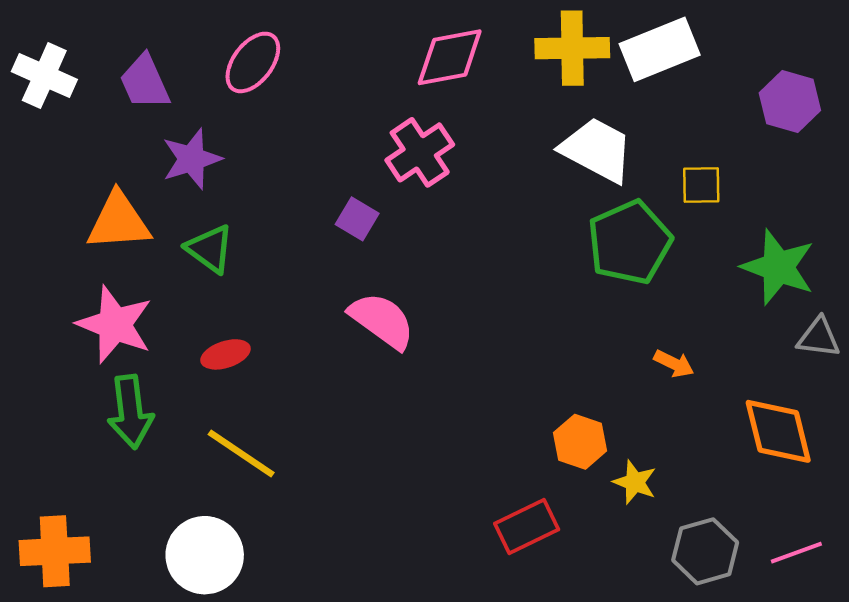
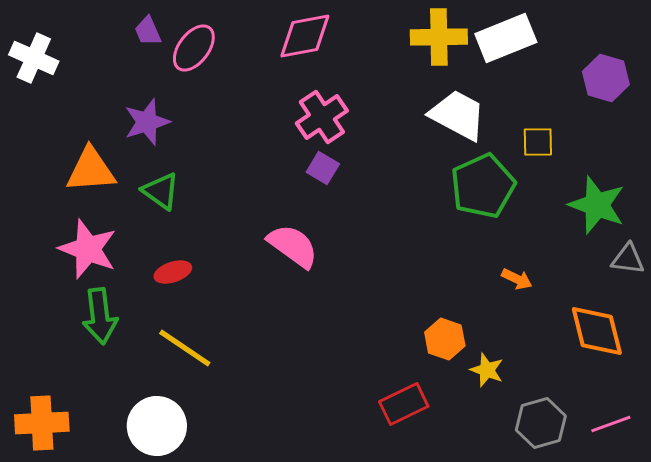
pink diamond: (450, 57) -> (305, 36), moved
purple trapezoid: (145, 82) -> (148, 31), moved, size x0.7
purple square: (357, 219) -> (323, 168), moved

